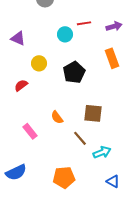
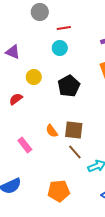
red line: (84, 23) -> (64, 28), moved
brown square: (93, 113) -> (74, 130), moved

